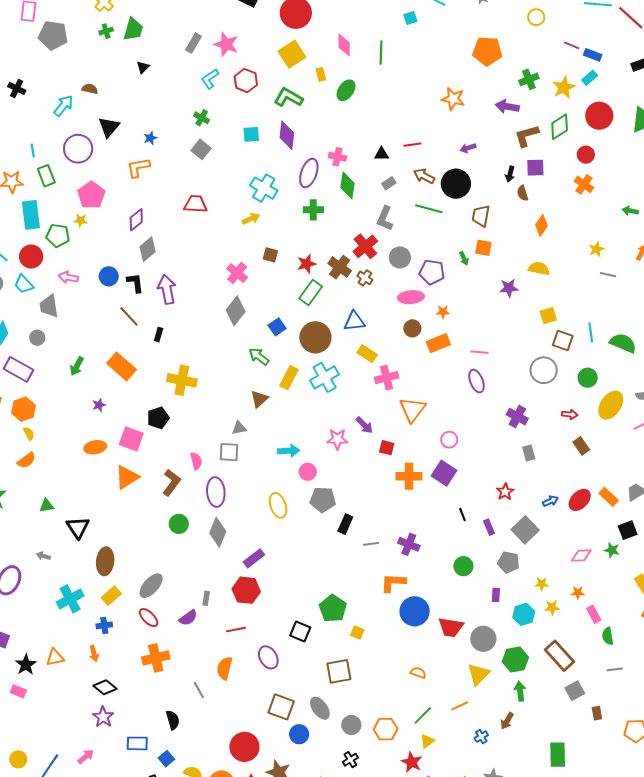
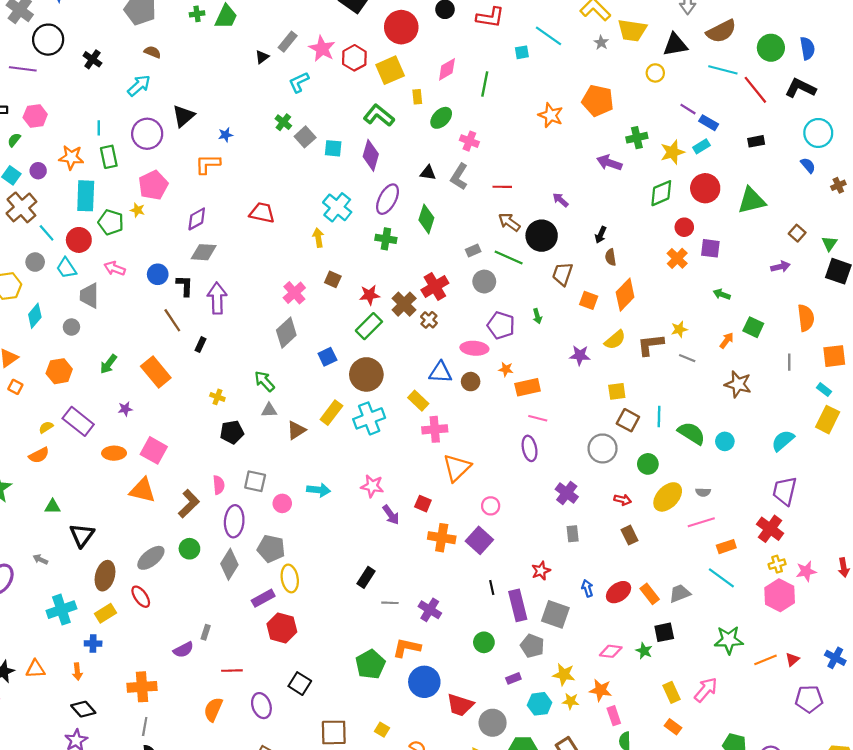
pink diamond: (344, 45) -> (447, 69), turned 50
black triangle: (143, 67) -> (262, 57), moved
red hexagon: (246, 81) -> (354, 58), moved
brown semicircle: (90, 89) -> (152, 52), moved
orange star: (453, 99) -> (551, 115), moved
brown L-shape: (527, 136) -> (650, 345), moved
purple arrow: (468, 148) -> (560, 200), turned 49
gray square: (201, 149) -> (305, 137), moved
black triangle: (382, 154) -> (428, 173), moved
pink cross: (337, 157) -> (469, 141), moved
purple square: (535, 168) -> (710, 248), moved
gray rectangle: (389, 183) -> (473, 251), moved
gray L-shape: (385, 218) -> (459, 177), moved
yellow arrow: (251, 219) -> (318, 238), turned -84
orange diamond: (541, 225) -> (625, 295), size x1.4
orange square: (483, 248) -> (589, 300), moved
gray diamond: (148, 249) -> (204, 252), turned 35
gray circle: (400, 257) -> (484, 282), moved
yellow semicircle: (539, 269) -> (615, 340), turned 120
blue triangle: (354, 321) -> (440, 372), moved
orange rectangle: (438, 343) -> (528, 387), moved
green arrow: (259, 356) -> (264, 381), moved
purple rectangle: (19, 369) -> (78, 421), moved
yellow cross: (182, 380) -> (217, 397), size x0.5
orange hexagon: (23, 409) -> (59, 371), moved
black pentagon: (158, 418) -> (232, 432), moved
purple arrow: (364, 425) -> (391, 515), moved
gray triangle: (239, 428) -> (269, 410), moved
yellow semicircle: (29, 434) -> (46, 427), turned -104
pink circle: (308, 472) -> (282, 503), moved
orange triangle: (127, 477) -> (142, 490), turned 36
gray pentagon: (323, 500) -> (271, 549), moved
blue arrow: (550, 501) -> (587, 588), turned -91
yellow ellipse: (278, 505) -> (290, 578), moved
purple rectangle: (489, 527) -> (518, 605), size x1.8
gray square: (525, 530) -> (555, 614), turned -36
yellow star: (542, 584) -> (564, 674), size x1.5
gray ellipse: (151, 586) -> (151, 558), moved
red hexagon: (246, 590) -> (282, 628), moved
orange star: (578, 593) -> (601, 690), size x1.5
purple rectangle: (496, 595) -> (513, 678), turned 56
green pentagon: (333, 608) -> (370, 664), moved
red ellipse: (149, 618) -> (141, 597), moved
yellow square: (357, 633) -> (382, 730), moved
gray line: (199, 690) -> (145, 727), moved, turned 30

